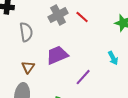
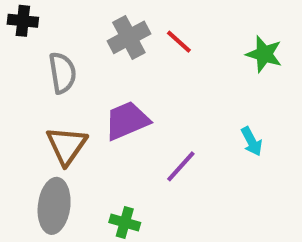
cyan arrow: (113, 58) -> (252, 141), moved
brown triangle: (28, 67) -> (67, 146), size x1.5

